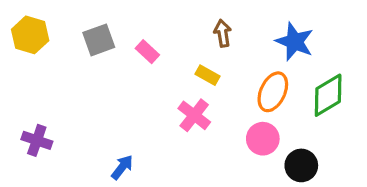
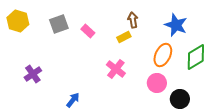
yellow rectangle: (208, 75) -> (124, 37), moved, turned -56
purple cross: (37, 140) -> (33, 74), moved, turned 36

